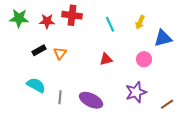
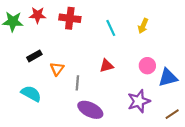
red star: (47, 21) -> (38, 15), moved
blue triangle: (163, 38) -> (168, 78), moved
orange triangle: (60, 53) -> (57, 69), moved
gray line: (60, 97) -> (77, 83), moved

